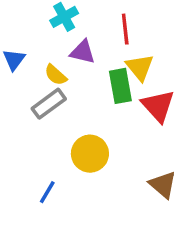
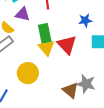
yellow triangle: (140, 67) -> (46, 48), moved

